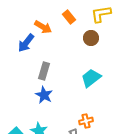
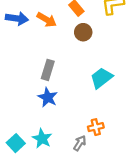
brown circle: (91, 38) -> (83, 32), moved
blue arrow: (26, 43) -> (17, 18), moved, turned -120

